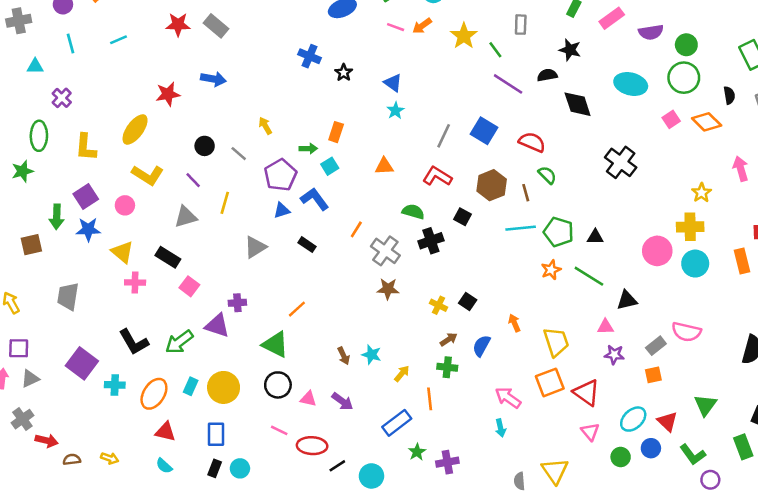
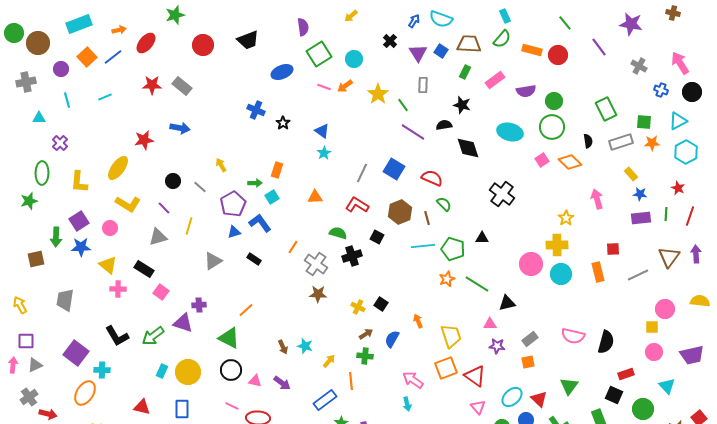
black triangle: (595, 237) -> (482, 238), moved
pink semicircle: (686, 332) -> (573, 336), moved
orange ellipse: (154, 394) -> (85, 393), moved

